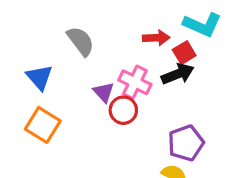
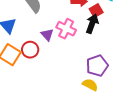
black arrow: (178, 74) -> (92, 24), turned -48
red circle: (123, 110) -> (30, 50), moved

